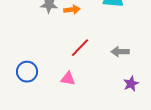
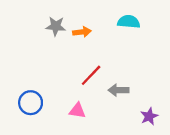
gray arrow: (120, 52) -> (118, 90), moved

